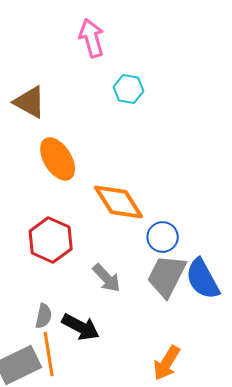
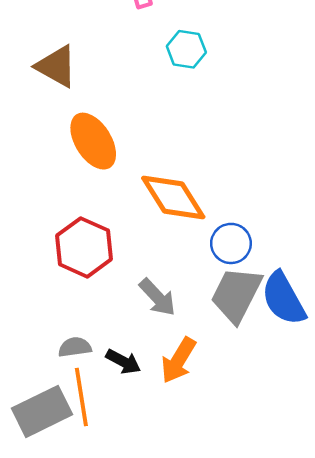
gray semicircle: (44, 316) -> (75, 347), turned -110
black arrow: (81, 327) -> (123, 362), size x0.7
orange arrow: (167, 363) -> (178, 360), moved

